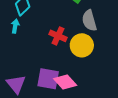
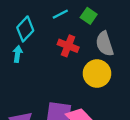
red cross: (58, 36) -> (68, 46), moved

